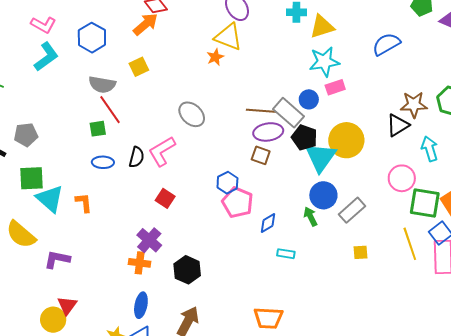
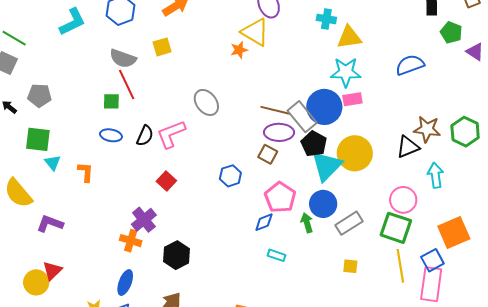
blue circle: (309, 99) -> (324, 107), size x1.8
cyan triangle: (50, 199) -> (53, 163), size x0.6
pink pentagon: (238, 202) -> (280, 197), moved
green square: (425, 203) -> (396, 228), moved

